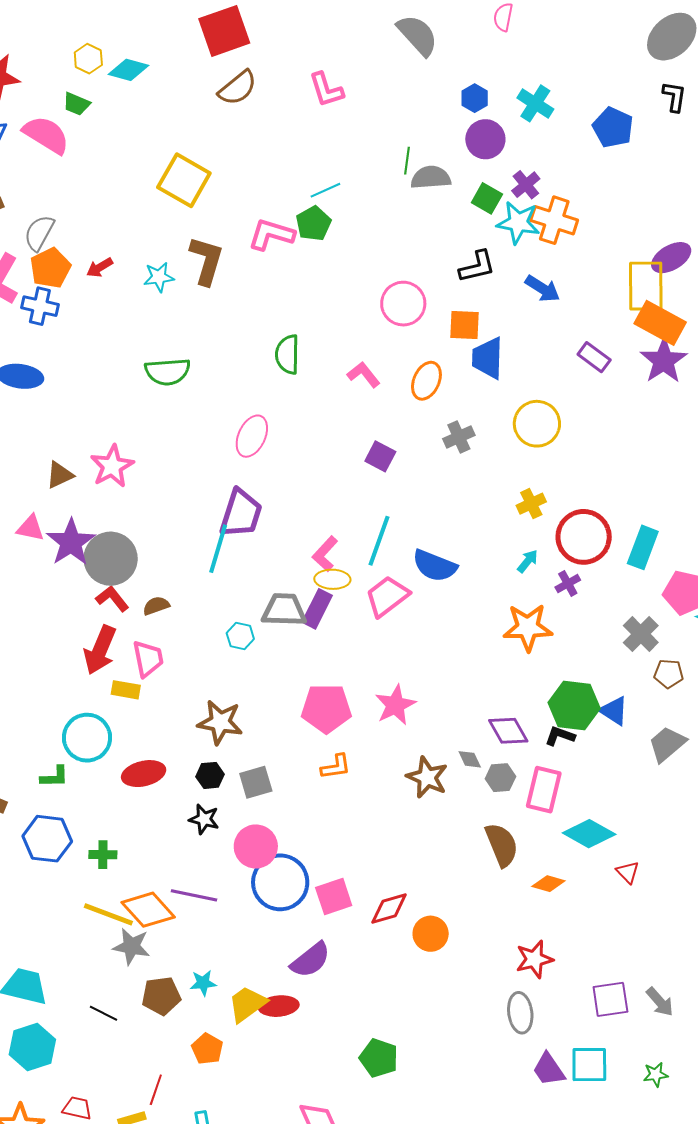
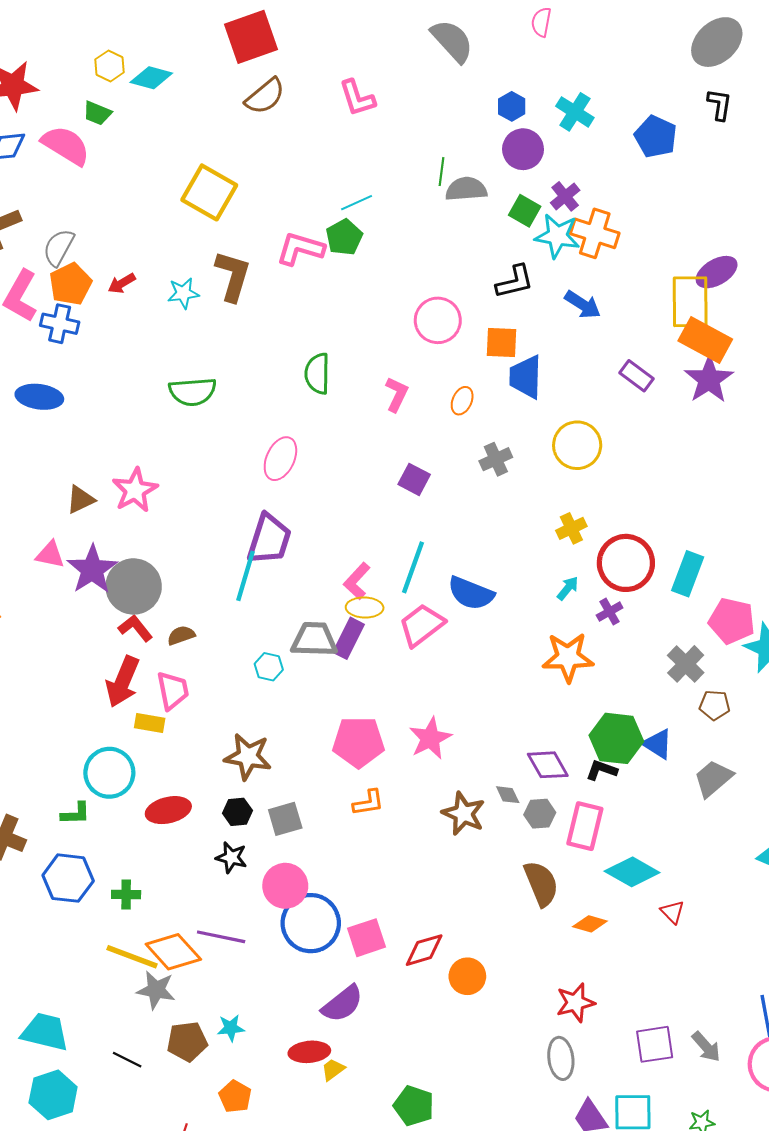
pink L-shape: (364, 375) -> (397, 394), turned 64
orange ellipse: (426, 381) -> (462, 401), size x0.7
yellow trapezoid: (247, 1004) -> (333, 1069), moved, size x0.6

